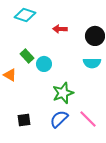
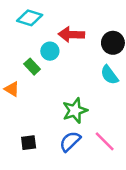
red arrow: (60, 29) -> (71, 34), size x1.5
cyan semicircle: (92, 63) -> (109, 75), turned 54
cyan circle: (44, 64) -> (50, 51), moved

